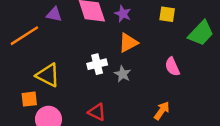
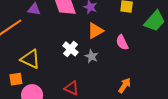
white cross: (97, 64) -> (70, 49), turned -35
pink semicircle: (172, 67) -> (122, 42), moved

